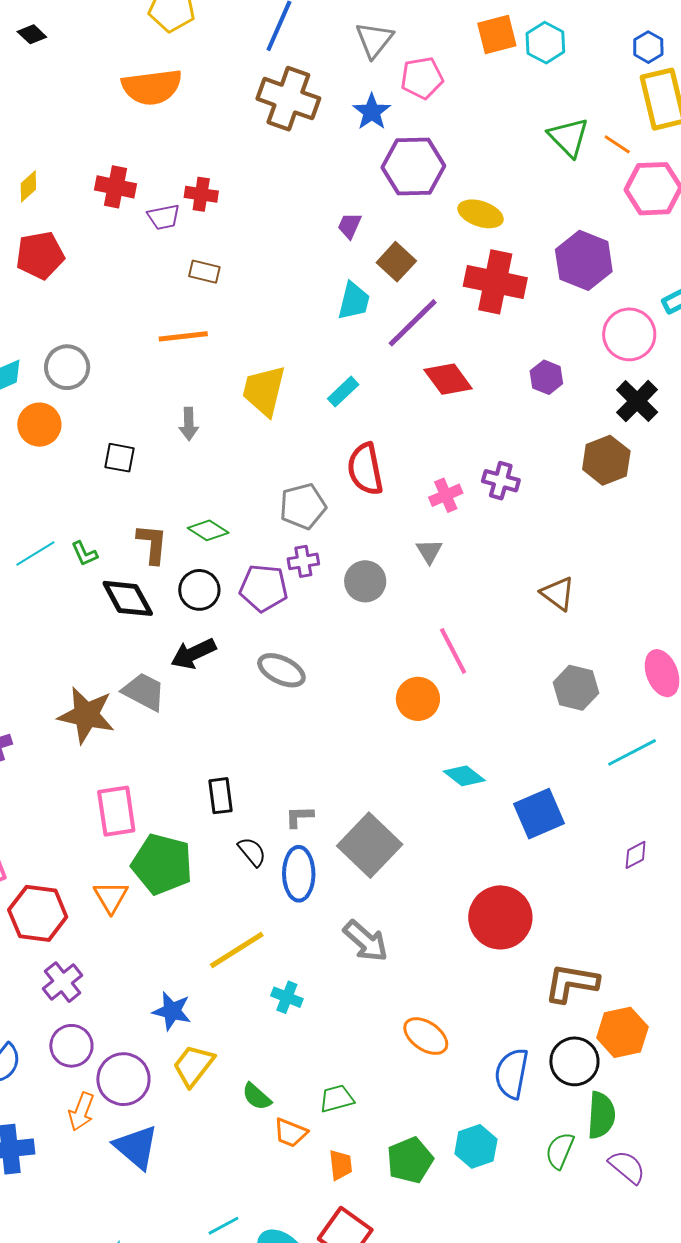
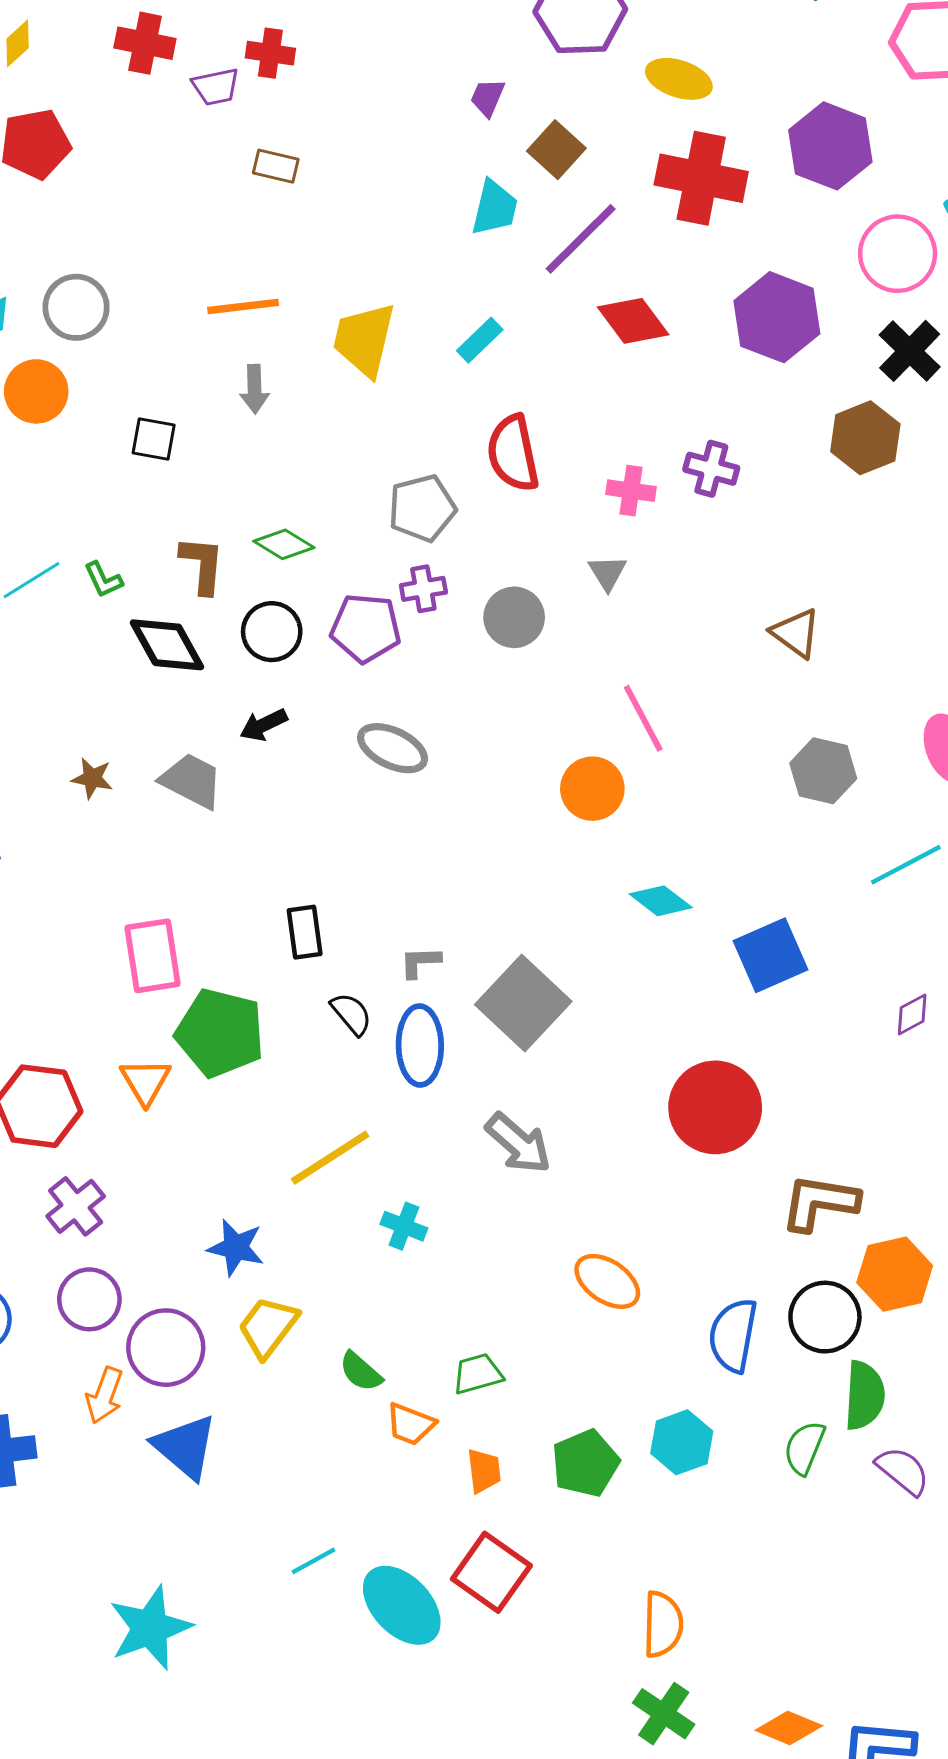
orange line: (183, 336) -> (243, 306), moved
purple hexagon: (546, 377) -> (777, 317), size x1.8
pink cross: (446, 495) -> (631, 491), turned 32
black arrow: (193, 654) -> (264, 725), size x0.7
brown star: (86, 715) -> (92, 778), moved, size x0.5

